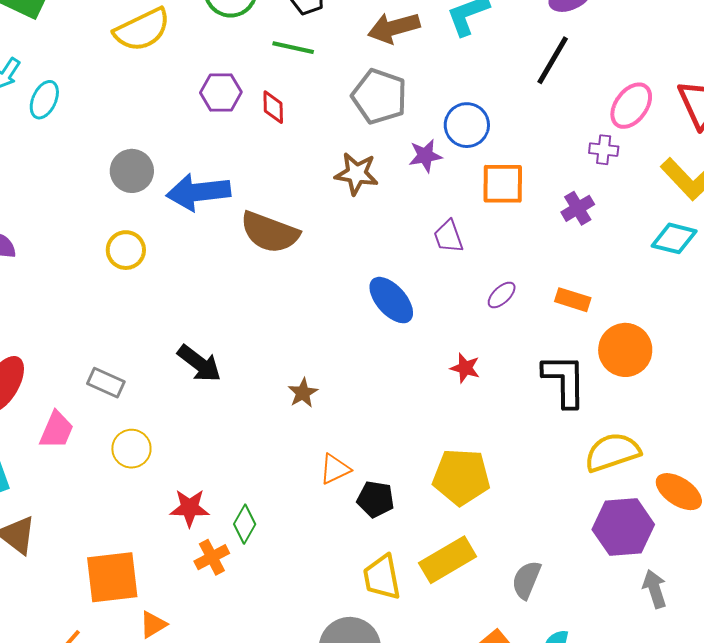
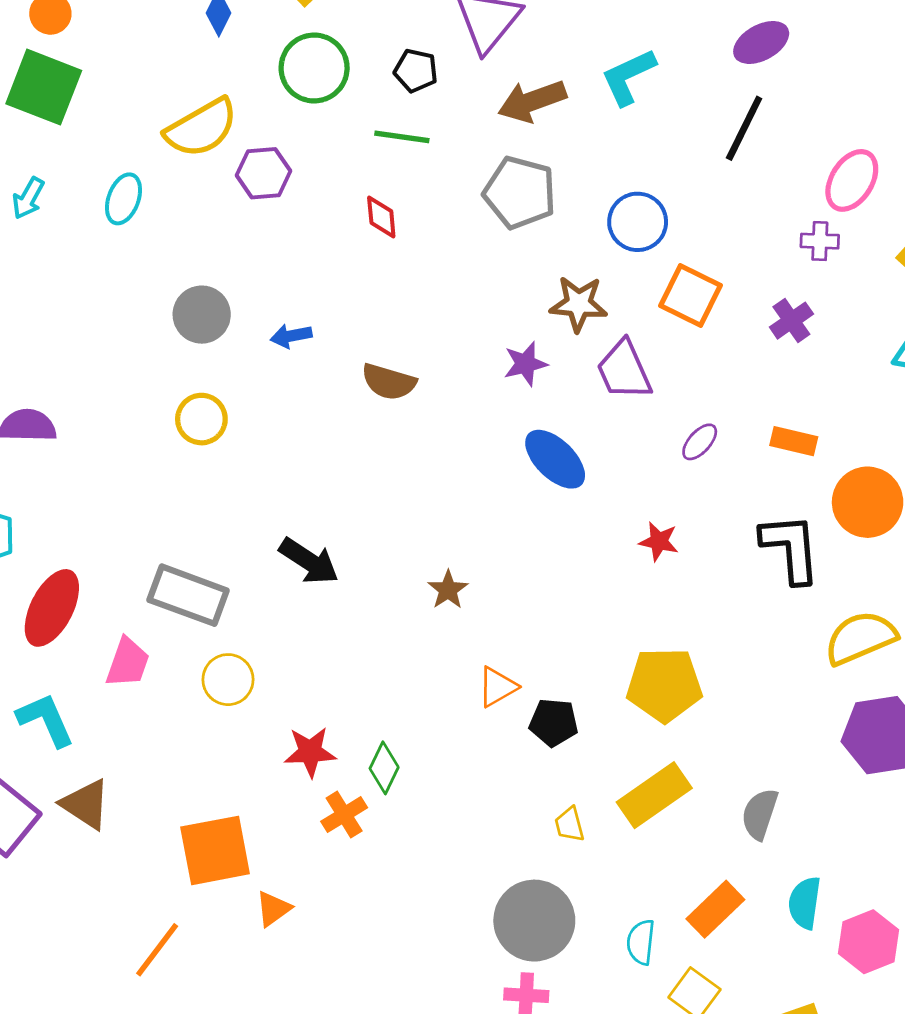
purple hexagon: (221, 92) -> (263, 173), moved
cyan ellipse: (44, 100) -> (124, 199), moved
purple star: (425, 156) -> (525, 364), moved
brown star: (356, 174) -> (579, 304), moved
orange square: (503, 184) -> (690, 295), turned 30
blue arrow: (198, 192) -> (291, 336), size x0.5
brown semicircle: (270, 232) -> (389, 382), size x0.7
purple trapezoid: (448, 237) -> (624, 370), size x1.4
gray rectangle: (106, 383) -> (188, 595), size x1.6
yellow trapezoid: (382, 577) -> (570, 824), size x0.6

